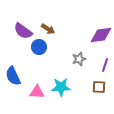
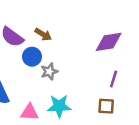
gray star: (79, 59) -> (49, 72), moved

